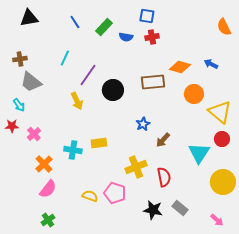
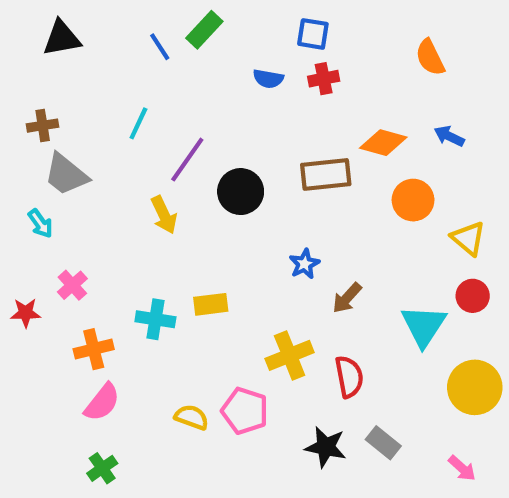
green rectangle: (104, 27) -> (204, 30), moved
orange semicircle: (224, 27) -> (430, 57), moved
yellow triangle: (220, 112) -> (468, 238), size x0.7
red star: (12, 126) -> (26, 313), moved
orange cross: (44, 164) -> (94, 349), turned 30

